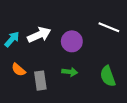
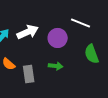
white line: (109, 27) -> (81, 23), moved
green semicircle: (108, 76) -> (92, 54), moved

